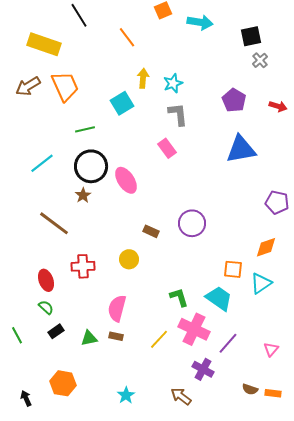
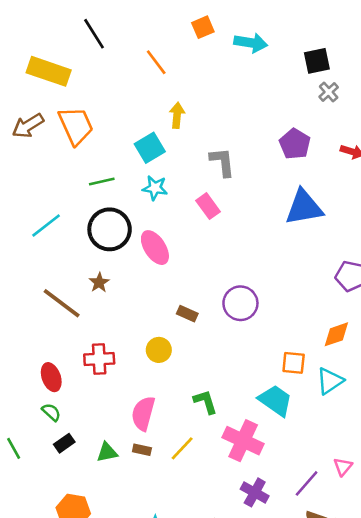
cyan star: (173, 83) -> (155, 188), moved, turned 30
brown star: (83, 195) -> (99, 283), moved
green L-shape: (179, 297) -> (205, 402), moved
yellow line: (159, 339) -> (182, 448), moved
purple line: (228, 343) -> (307, 483), moved

